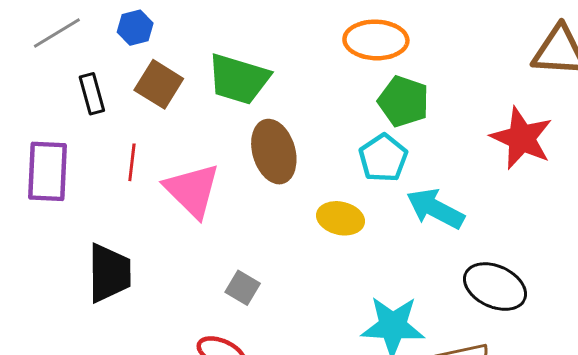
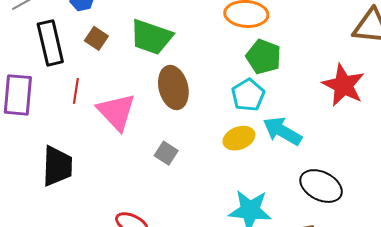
brown square: (159, 84) -> (96, 38), size x0.7
black rectangle: (92, 94) -> (50, 43), size x1.6
yellow ellipse: (341, 218) -> (239, 138), moved, turned -36
gray square: (243, 288) -> (166, 153), moved

